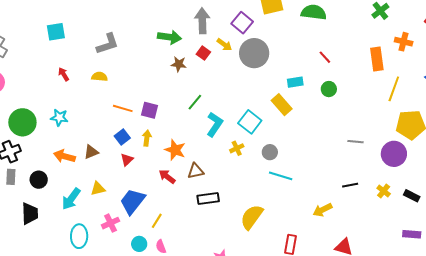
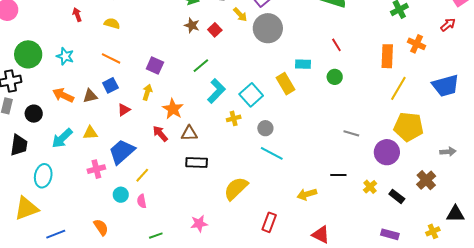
red square: (203, 53) -> (215, 30), moved
orange line: (123, 108) -> (111, 58), moved
blue square: (122, 137) -> (110, 85), moved
cyan ellipse: (79, 236) -> (43, 176), moved

